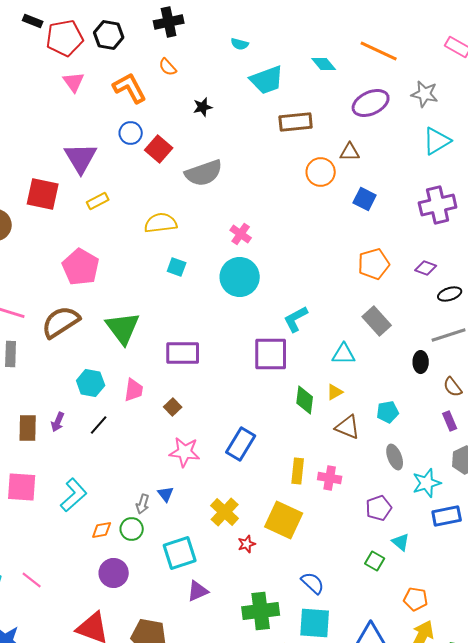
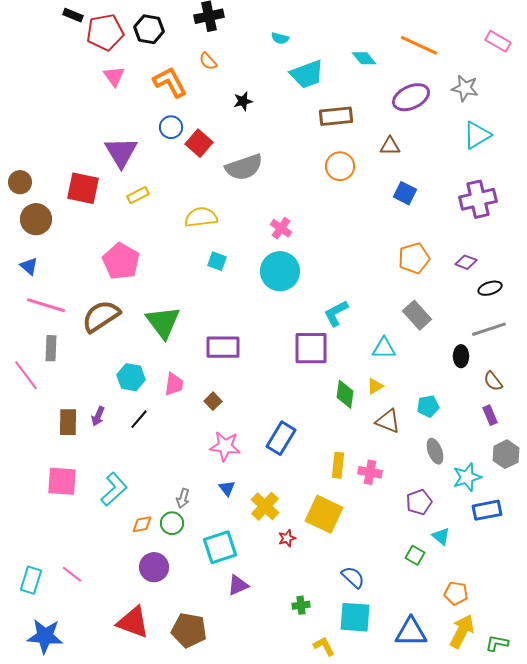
orange circle: (321, 172) -> (340, 166), moved
blue triangle: (166, 494) -> (227, 488), moved
green cross: (261, 611) -> (301, 605), size x0.5

